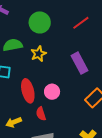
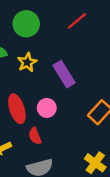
purple rectangle: (80, 63) -> (64, 74), moved

